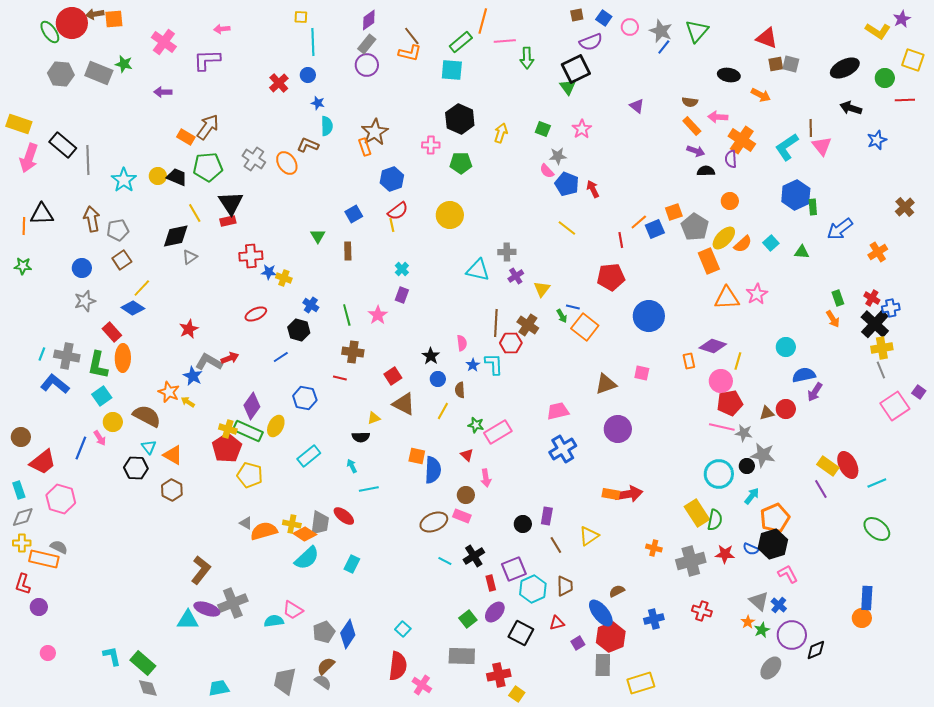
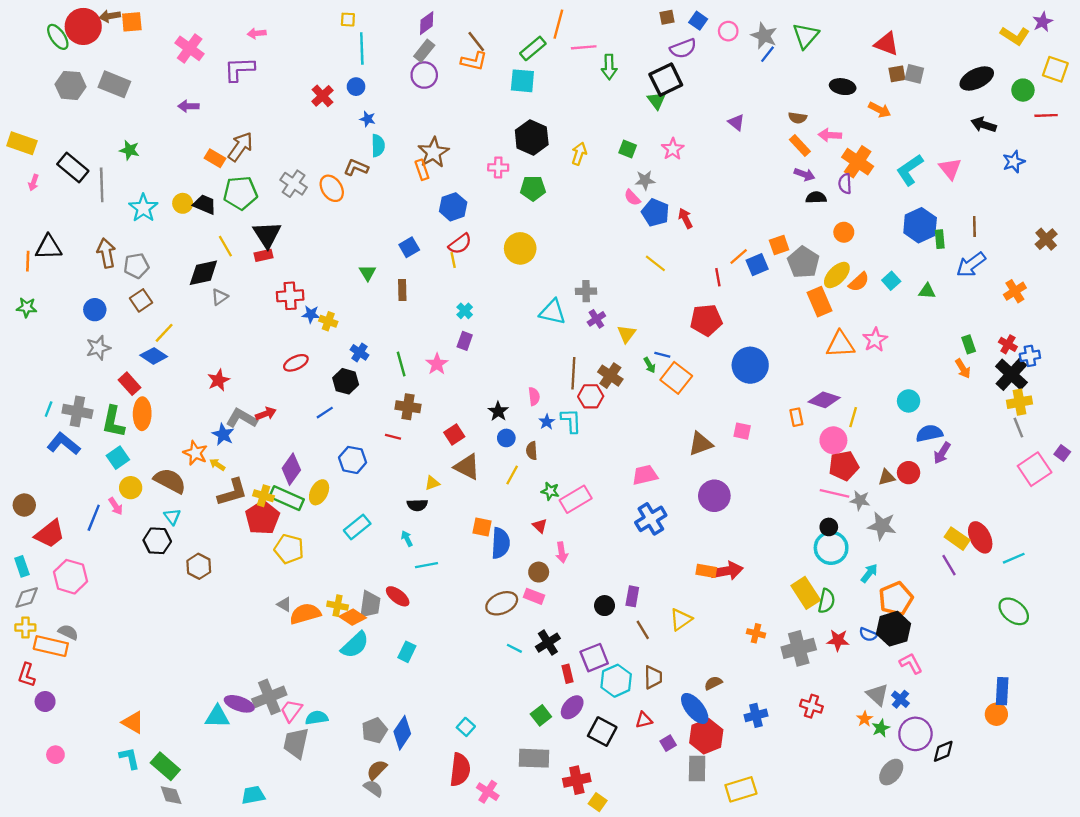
green star: (124, 64) -> (129, 150), moved
brown line: (811, 128) -> (974, 226), moved
pink arrow: (29, 158) -> (34, 183), size x0.5
orange triangle: (173, 455) -> (133, 722), moved
black circle: (747, 466) -> (829, 527), moved
brown L-shape: (201, 570) -> (232, 492), moved, turned 36
pink trapezoid: (293, 610) -> (291, 711), moved, turned 95
gray trapezoid: (285, 681) -> (296, 743), moved

